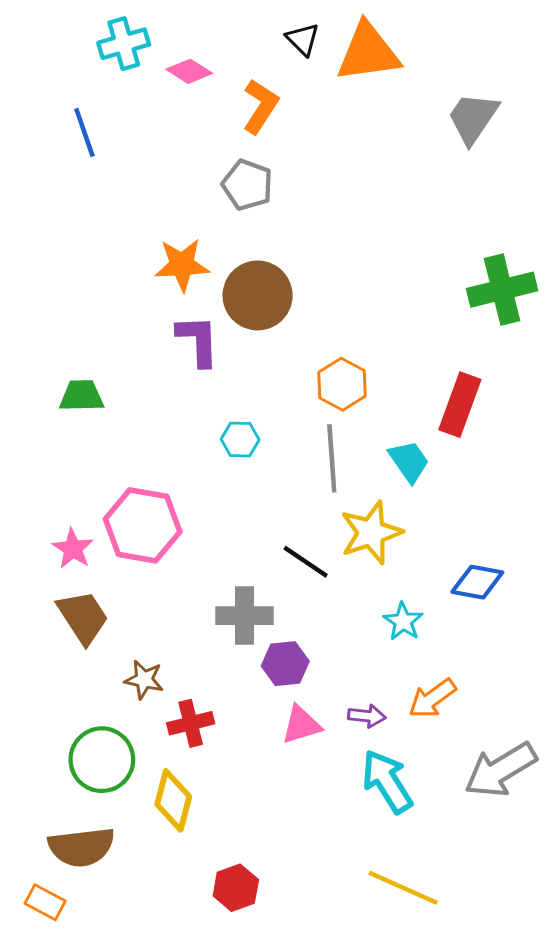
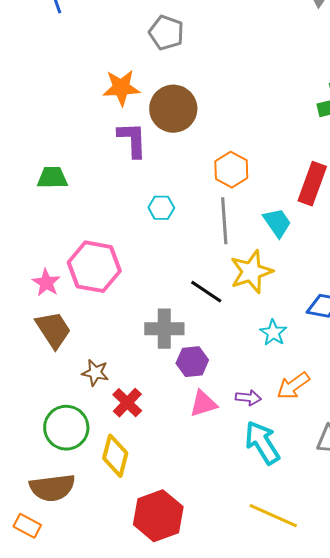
red cross: (191, 723) -> (127, 403), turned -32
red hexagon: (236, 888) -> (158, 516), size x1.6

